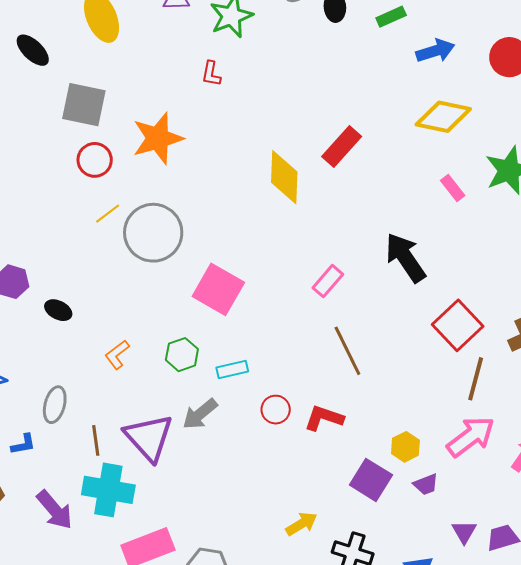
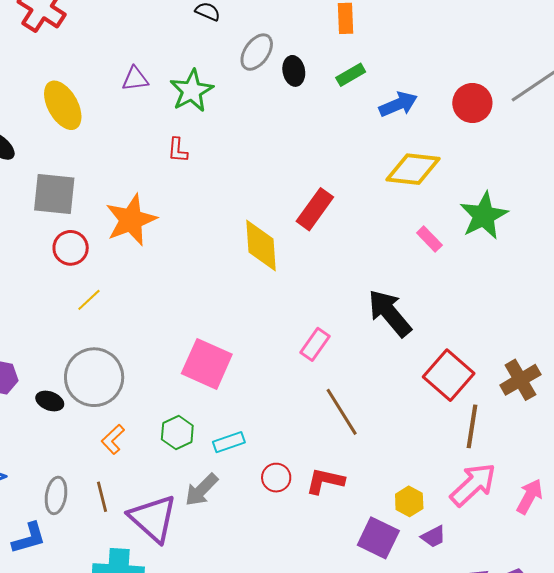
gray circle: (153, 233) -> (94, 377), moved
brown line: (96, 440) -> (102, 497), moved
blue L-shape: (23, 444) -> (29, 538), size x1.4

